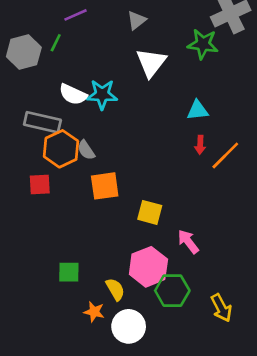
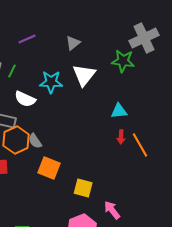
green line: (56, 43) -> (12, 71), moved
cyan star: (102, 94) -> (51, 82), moved
orange line: (225, 155) -> (140, 145), turned -75
orange square: (105, 186) -> (49, 168), turned 30

